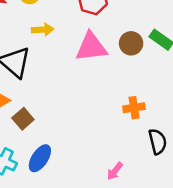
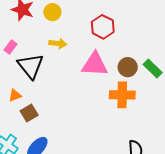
orange cross: (134, 108) -> (122, 95), moved, size x1.4

